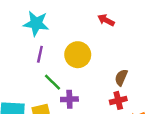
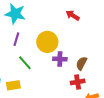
purple cross: (69, 99) -> (60, 59), moved

